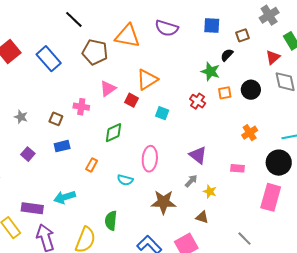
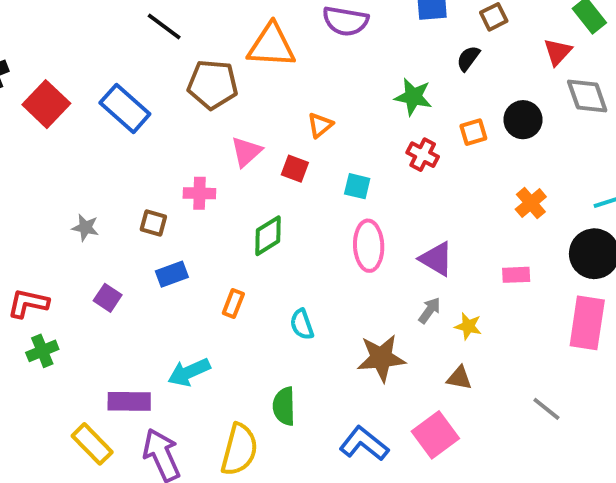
green star: (210, 71) -> (413, 97), moved
orange triangle: (147, 80) -> (320, 125), size x0.6
pink ellipse: (150, 159) -> (369, 246), moved
cyan semicircle: (125, 180) -> (302, 324), turned 63

